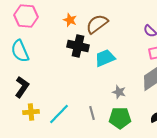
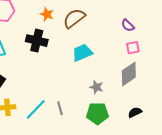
black cross: (78, 46) -> (37, 41), moved
gray line: (92, 113) -> (60, 108), moved

